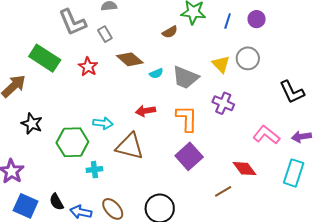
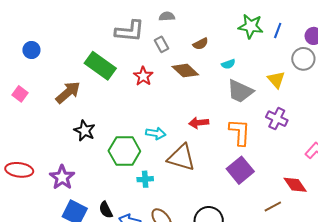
blue line: (228, 21) -> (278, 31), moved
gray L-shape: (73, 22) -> (130, 31), turned -64
brown semicircle: (170, 32) -> (201, 44), moved
gray circle: (248, 58) -> (303, 59), moved
cyan semicircle: (156, 73) -> (228, 64), moved

